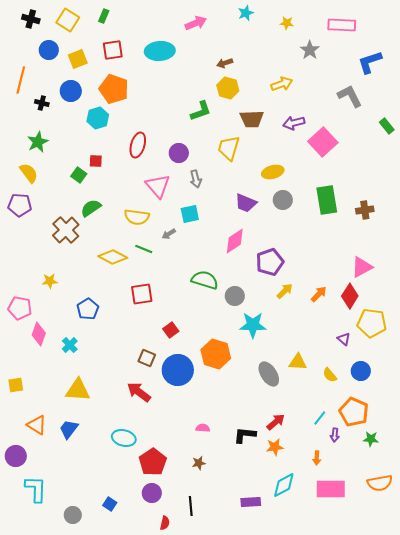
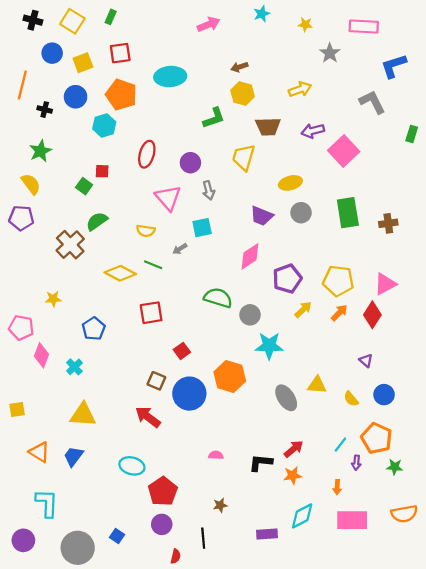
cyan ellipse: (160, 51) -> (170, 77), moved
green rectangle: (387, 126) -> (412, 134), turned 56
yellow semicircle: (137, 217) -> (146, 231), size x0.7
yellow pentagon: (372, 323) -> (338, 281), moved
purple circle: (16, 456) -> (23, 540), moved
brown star: (199, 463) -> (220, 505), moved
cyan L-shape: (36, 489) -> (47, 503), moved
gray circle: (73, 515) -> (78, 548), size x1.8

